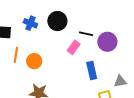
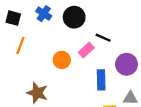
purple circle: (107, 42) -> (126, 64), moved
orange circle: (34, 61) -> (62, 60), moved

